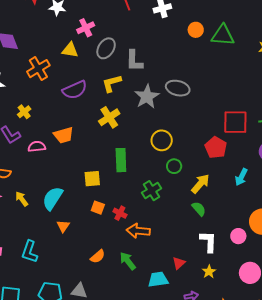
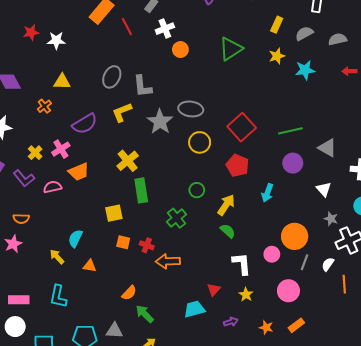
pink cross: (86, 28) -> (61, 149), moved
orange circle: (196, 30) -> (180, 50), moved
green triangle: (223, 35) -> (231, 49), turned -30
yellow triangle: (70, 50) -> (62, 82), moved
orange cross: (38, 69) -> (44, 106), size x0.6
yellow cross: (109, 117) -> (128, 161), moved
red square: (235, 122) -> (242, 127), moved, turned -36
yellow circle: (162, 140) -> (200, 142), moved
cyan semicircle: (53, 198) -> (75, 238), size x0.7
yellow arrow: (22, 199) -> (57, 257), moved
orange triangle: (63, 226) -> (90, 266), turned -48
green arrow: (128, 261) -> (145, 314), moved

